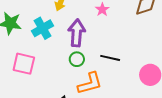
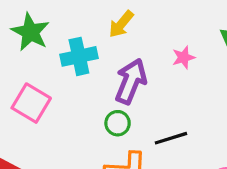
black line: (110, 58) -> (171, 138), turned -48

